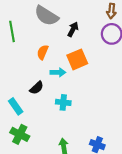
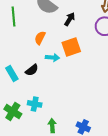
cyan cross: (63, 102) -> (35, 104), moved
cyan rectangle: (16, 106) -> (12, 74), moved

